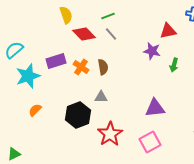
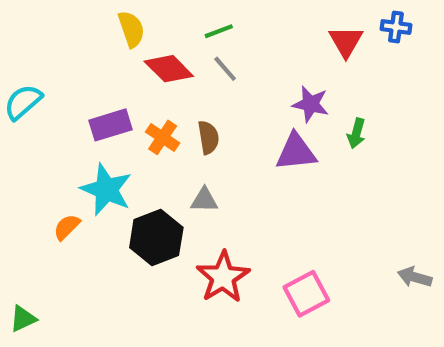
red triangle: (168, 31) -> (346, 42), moved, turned -48
cyan star: (28, 76) -> (106, 190), moved, turned -30
purple triangle: (155, 108) -> (296, 152), moved

